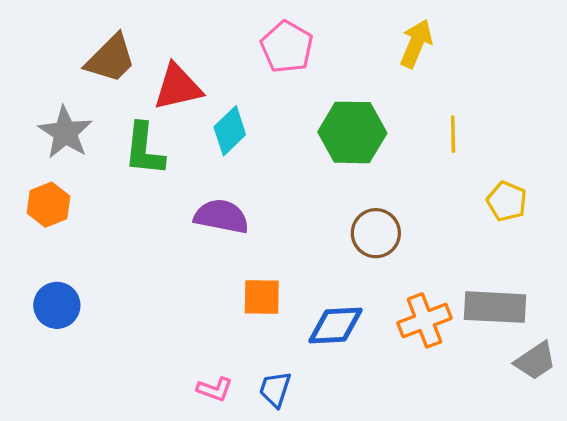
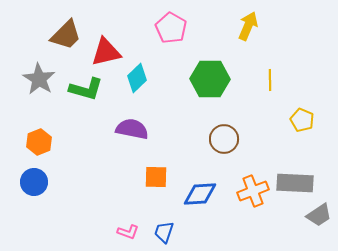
green L-shape: (144, 149) -> (86, 89), turned -80
orange hexagon: (48, 205) -> (39, 142), moved

